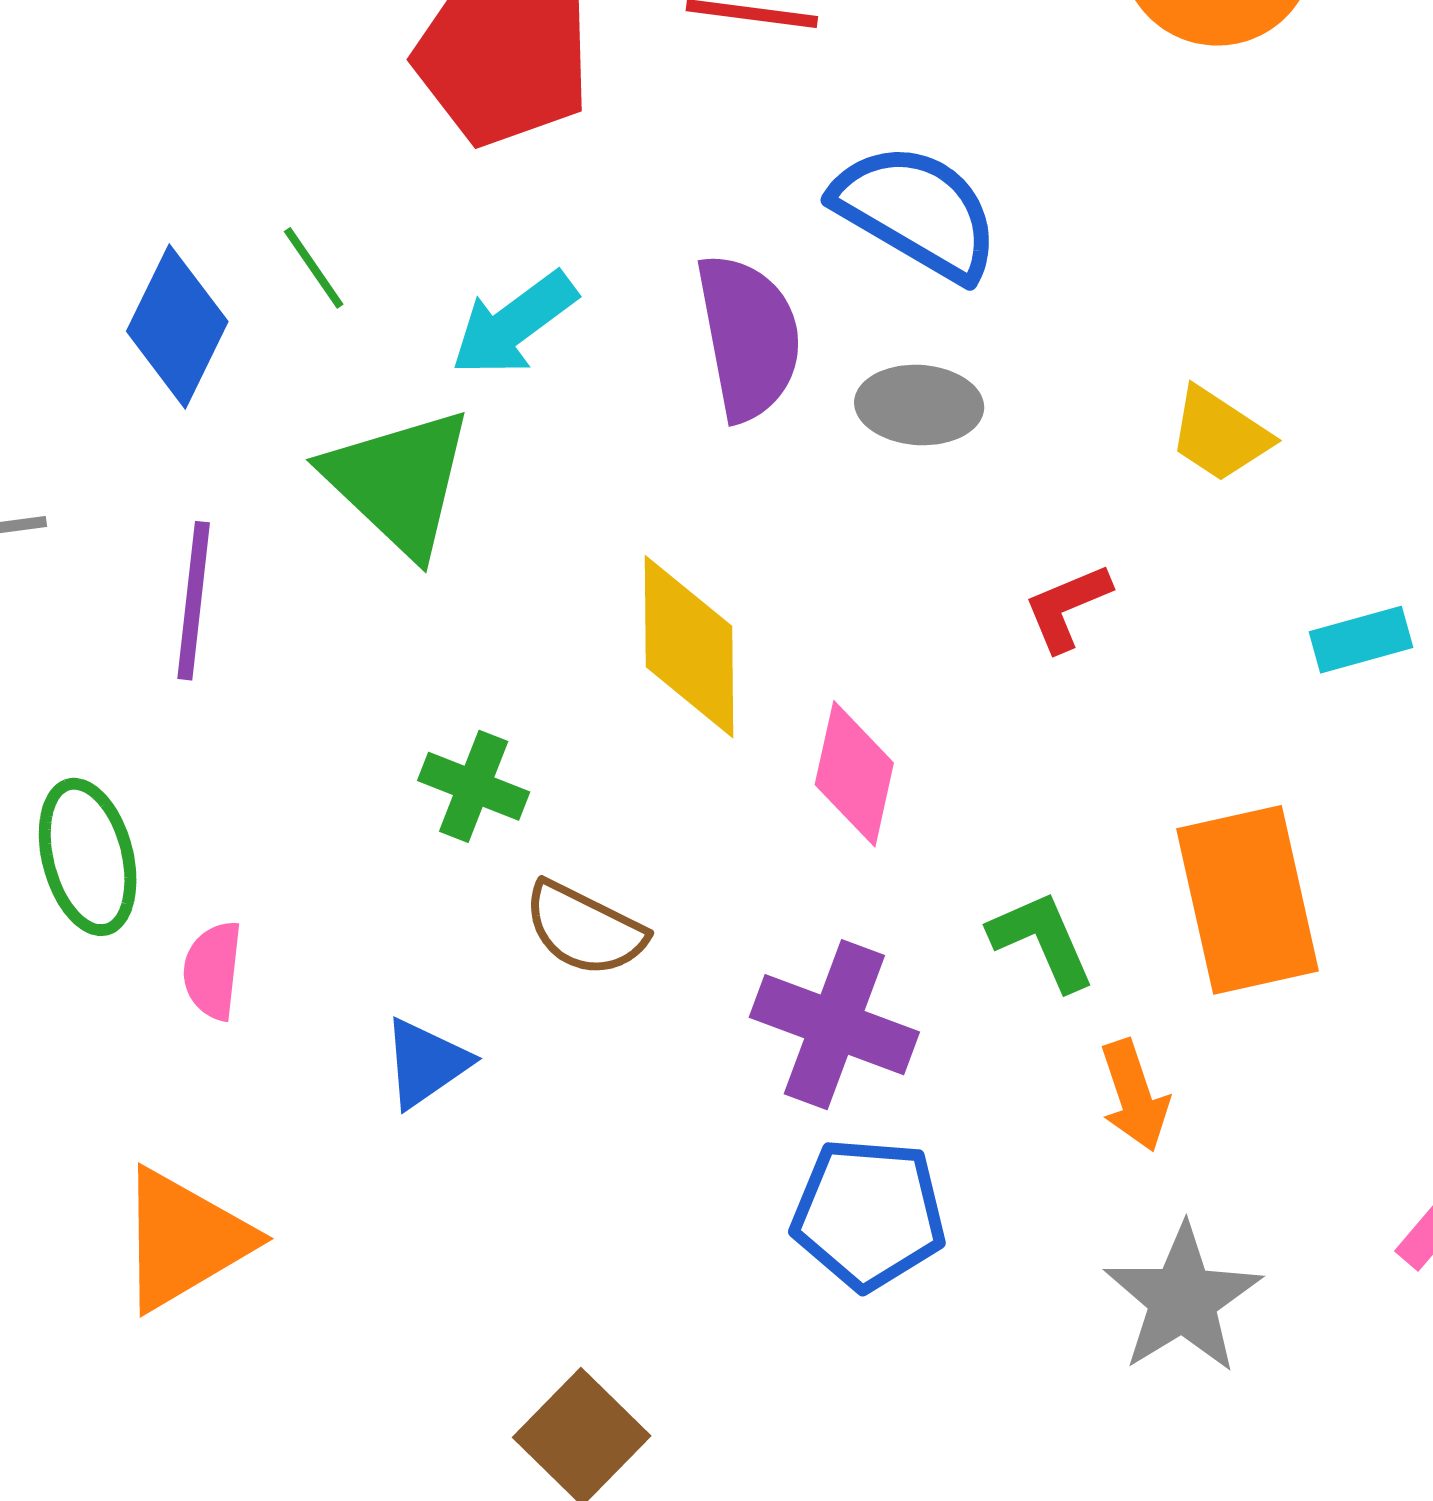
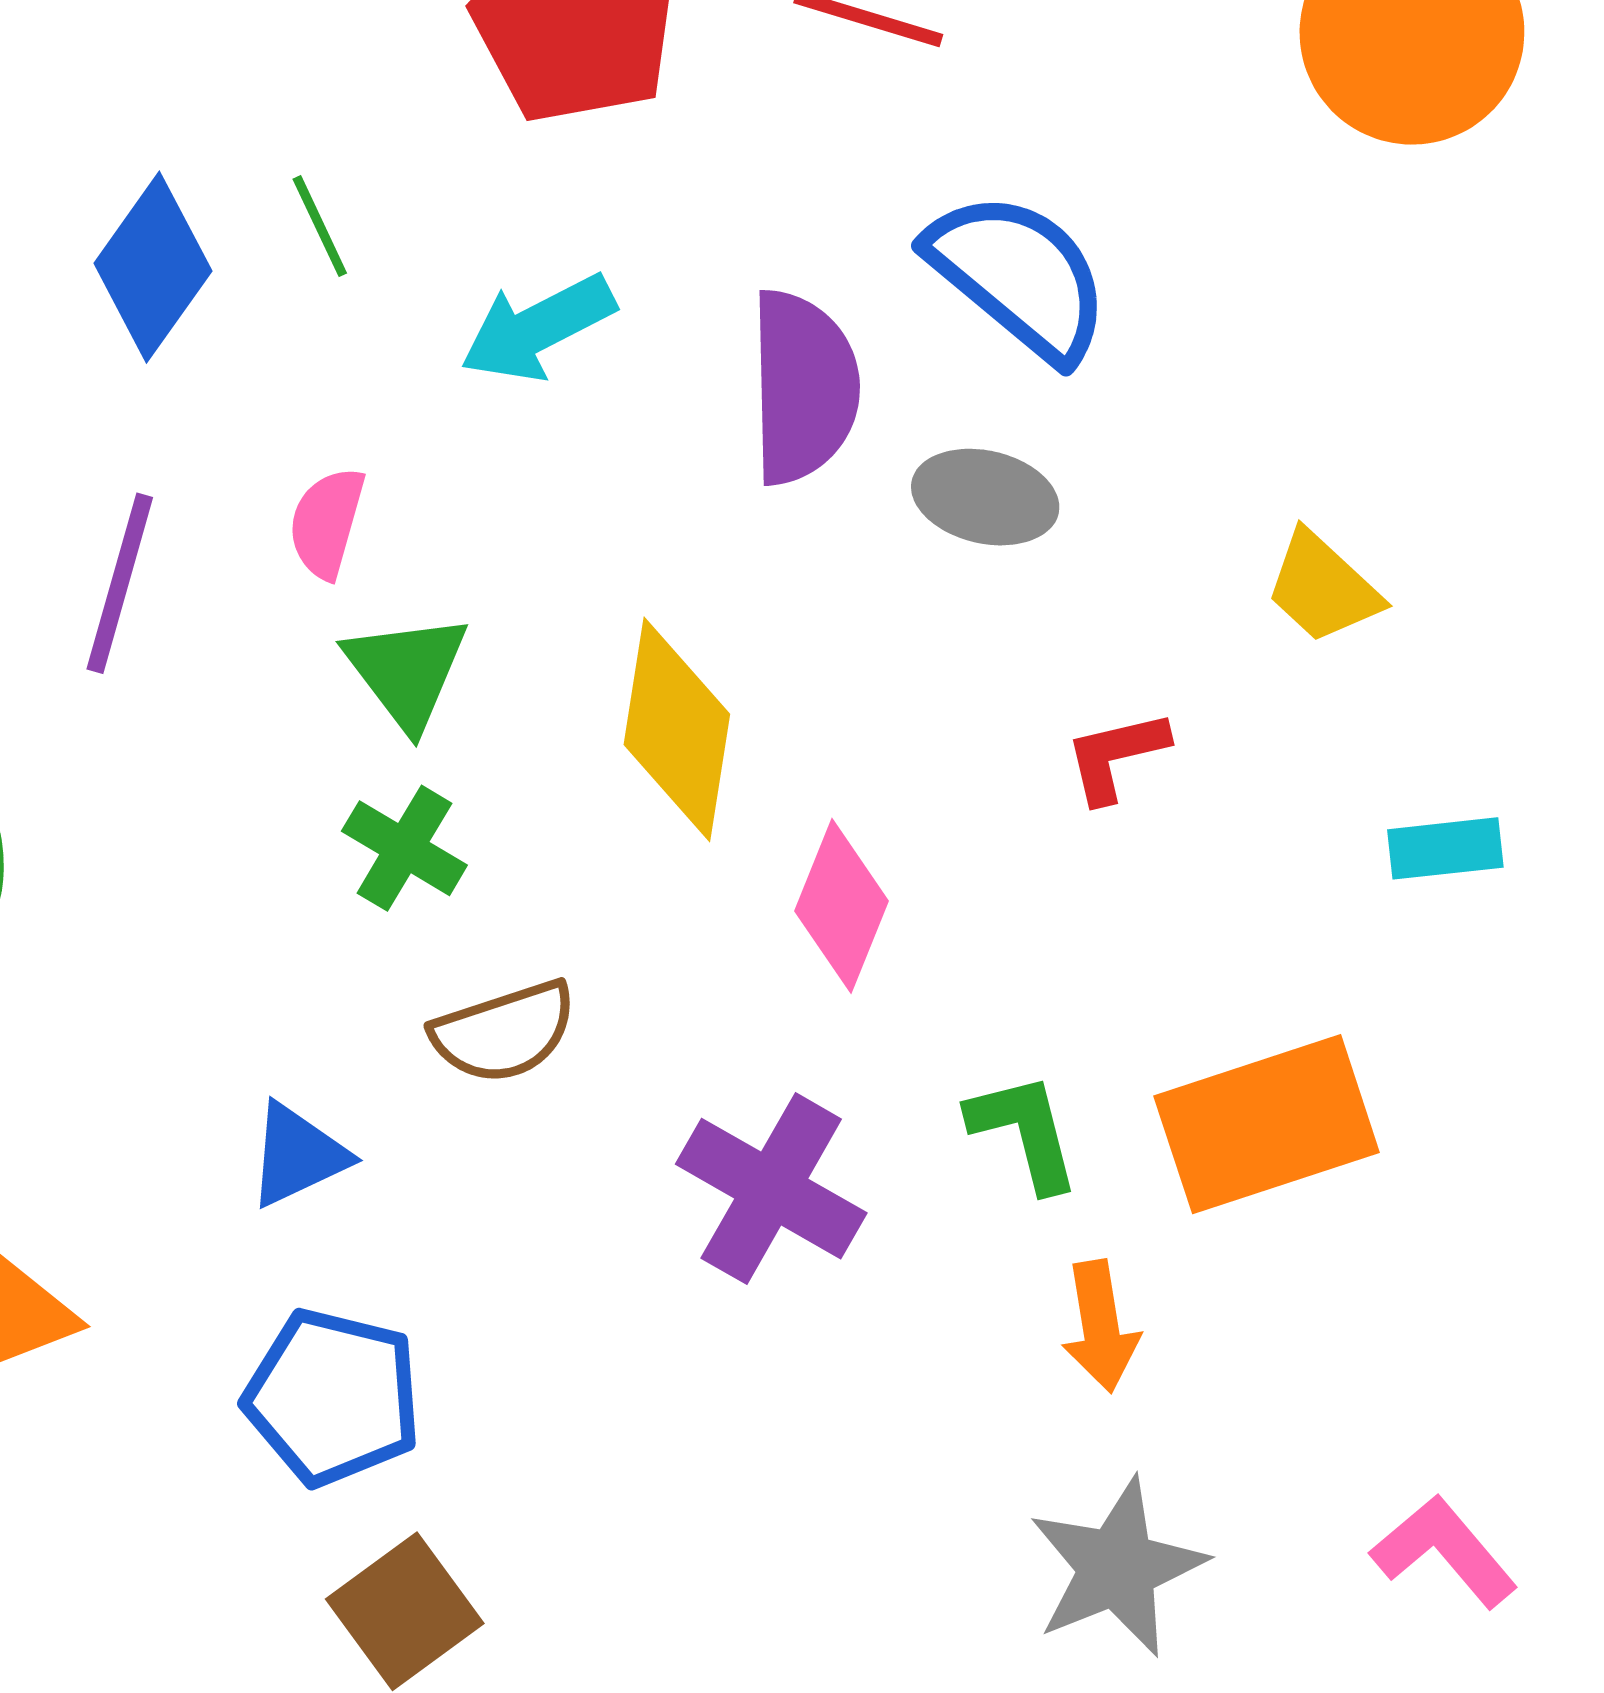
green triangle: (399, 482) -> (407, 671), moved, size x0.7
orange rectangle: (1247, 900) -> (1267, 1124), turned 75
brown semicircle: (584, 929) -> (504, 1032), turned -54
pink semicircle: (213, 970) -> (327, 523), moved
blue pentagon: (869, 1214) -> (333, 1397), moved

